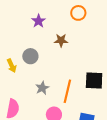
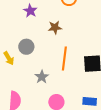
orange line: (67, 91) -> (64, 58), moved

